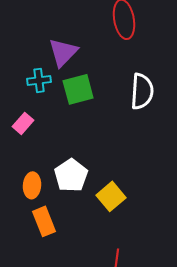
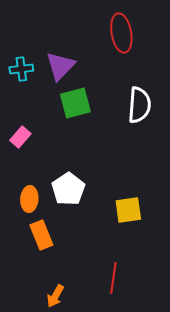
cyan cross: (39, 80) -> (21, 69), moved
yellow square: (111, 196) -> (128, 210), moved, turned 32

